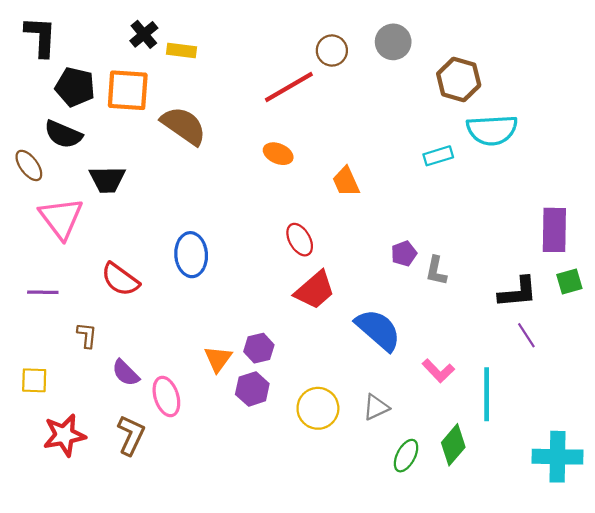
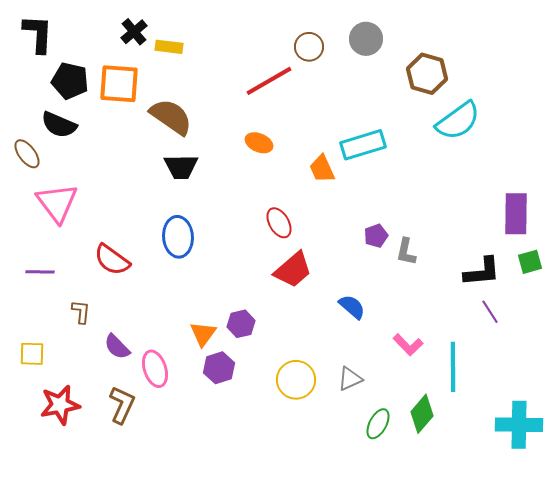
cyan semicircle: (492, 130) -> (458, 121), turned -33
cyan rectangle: (438, 156) -> (363, 145), moved, size x1.6
black trapezoid: (107, 179) -> (181, 167), moved
blue semicircle: (378, 330) -> (352, 307), size x0.6
purple hexagon: (252, 389) -> (219, 368), moved

